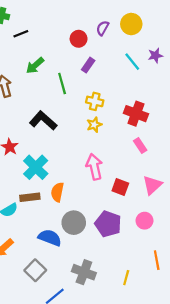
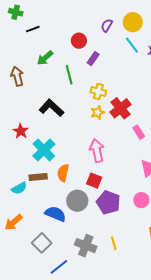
red circle: (79, 39) -> (79, 41), moved
cyan line: (132, 62) -> (132, 45), moved
red cross: (136, 114) -> (121, 108), moved, turned 30
red square: (120, 187) -> (94, 181), moved
yellow line: (126, 278) -> (114, 243), moved, turned -32

